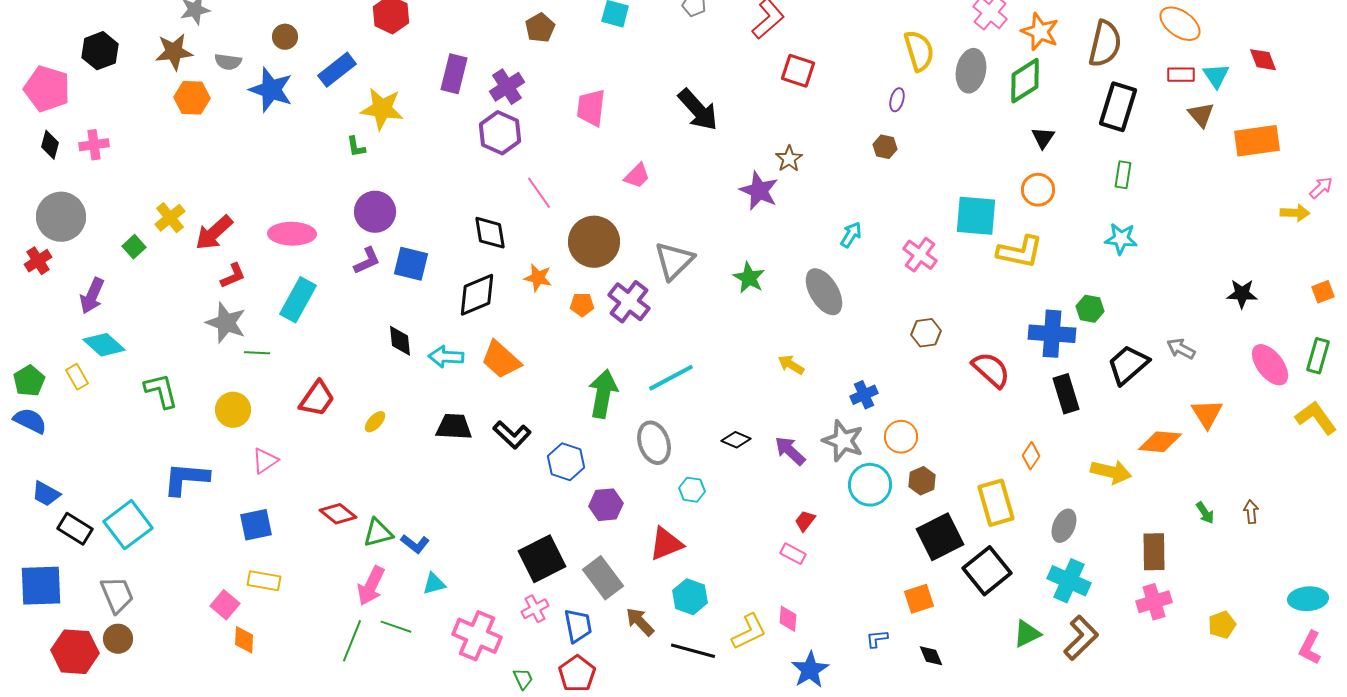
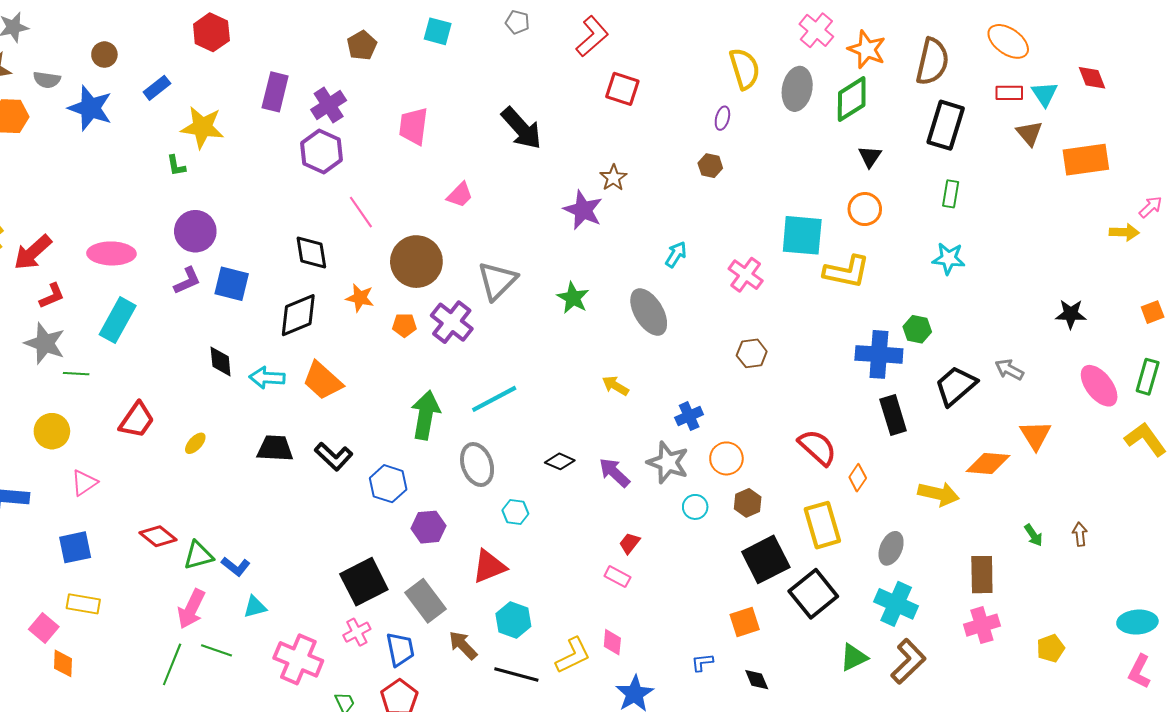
blue rectangle: (337, 70) -> (157, 88), size x0.7
red semicircle: (991, 370) -> (817, 447), moved
cyan circle: (870, 485) -> (695, 507), size x0.6

